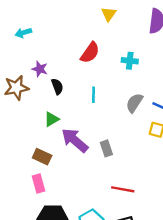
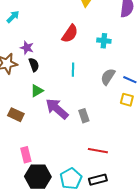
cyan arrow: (23, 33) -> (13, 17), turned 152
black semicircle: (57, 86) -> (34, 65), moved
brown rectangle: (42, 157) -> (16, 115), moved
pink rectangle: (39, 184) -> (26, 155), moved

